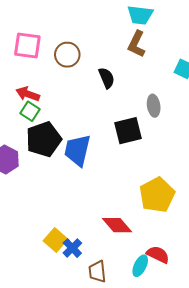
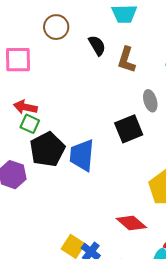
brown L-shape: (137, 44) -> (126, 60), moved
brown circle: (67, 55) -> (56, 27), moved
black semicircle: (107, 78) -> (97, 45), moved

